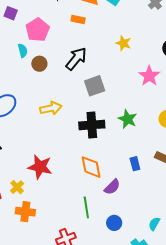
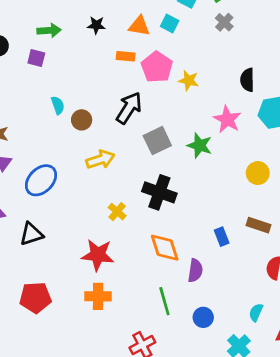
pink pentagon: (38, 30) -> (157, 67), moved
yellow arrow: (51, 108) -> (100, 160), moved
green star: (128, 119) -> (200, 145), moved
black cross: (92, 125) -> (159, 192), turned 30
yellow cross: (17, 187) -> (117, 212), moved
purple semicircle: (112, 187) -> (195, 271), turned -30
orange cross: (25, 212) -> (98, 296), moved

